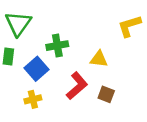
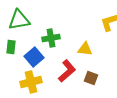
green triangle: (18, 24) -> (19, 20), turned 45
yellow cross: (33, 99) -> (31, 82), size x1.5

